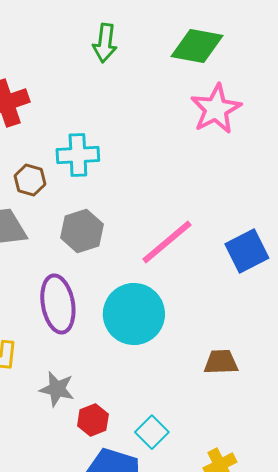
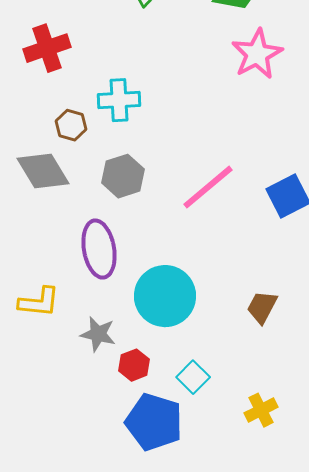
cyan circle: (134, 314) -> (165, 296), moved
brown trapezoid: (221, 362) -> (262, 307), turned -60

